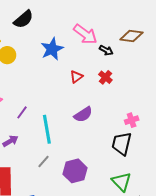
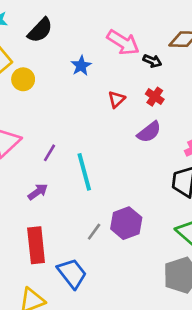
blue star: (52, 49) -> (81, 66), size x0.7
purple semicircle: (83, 114) -> (149, 132), moved
gray line: (43, 161) -> (94, 232), moved

